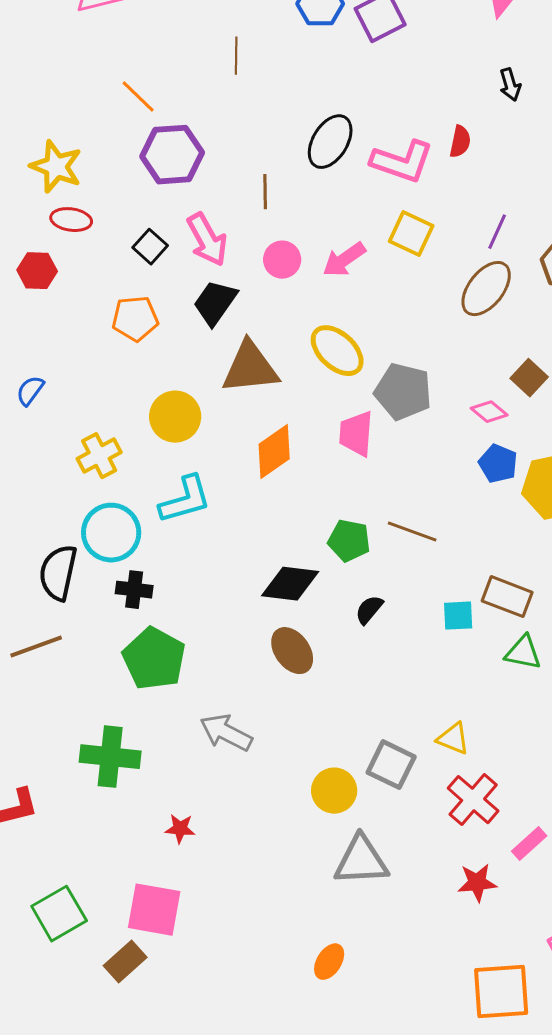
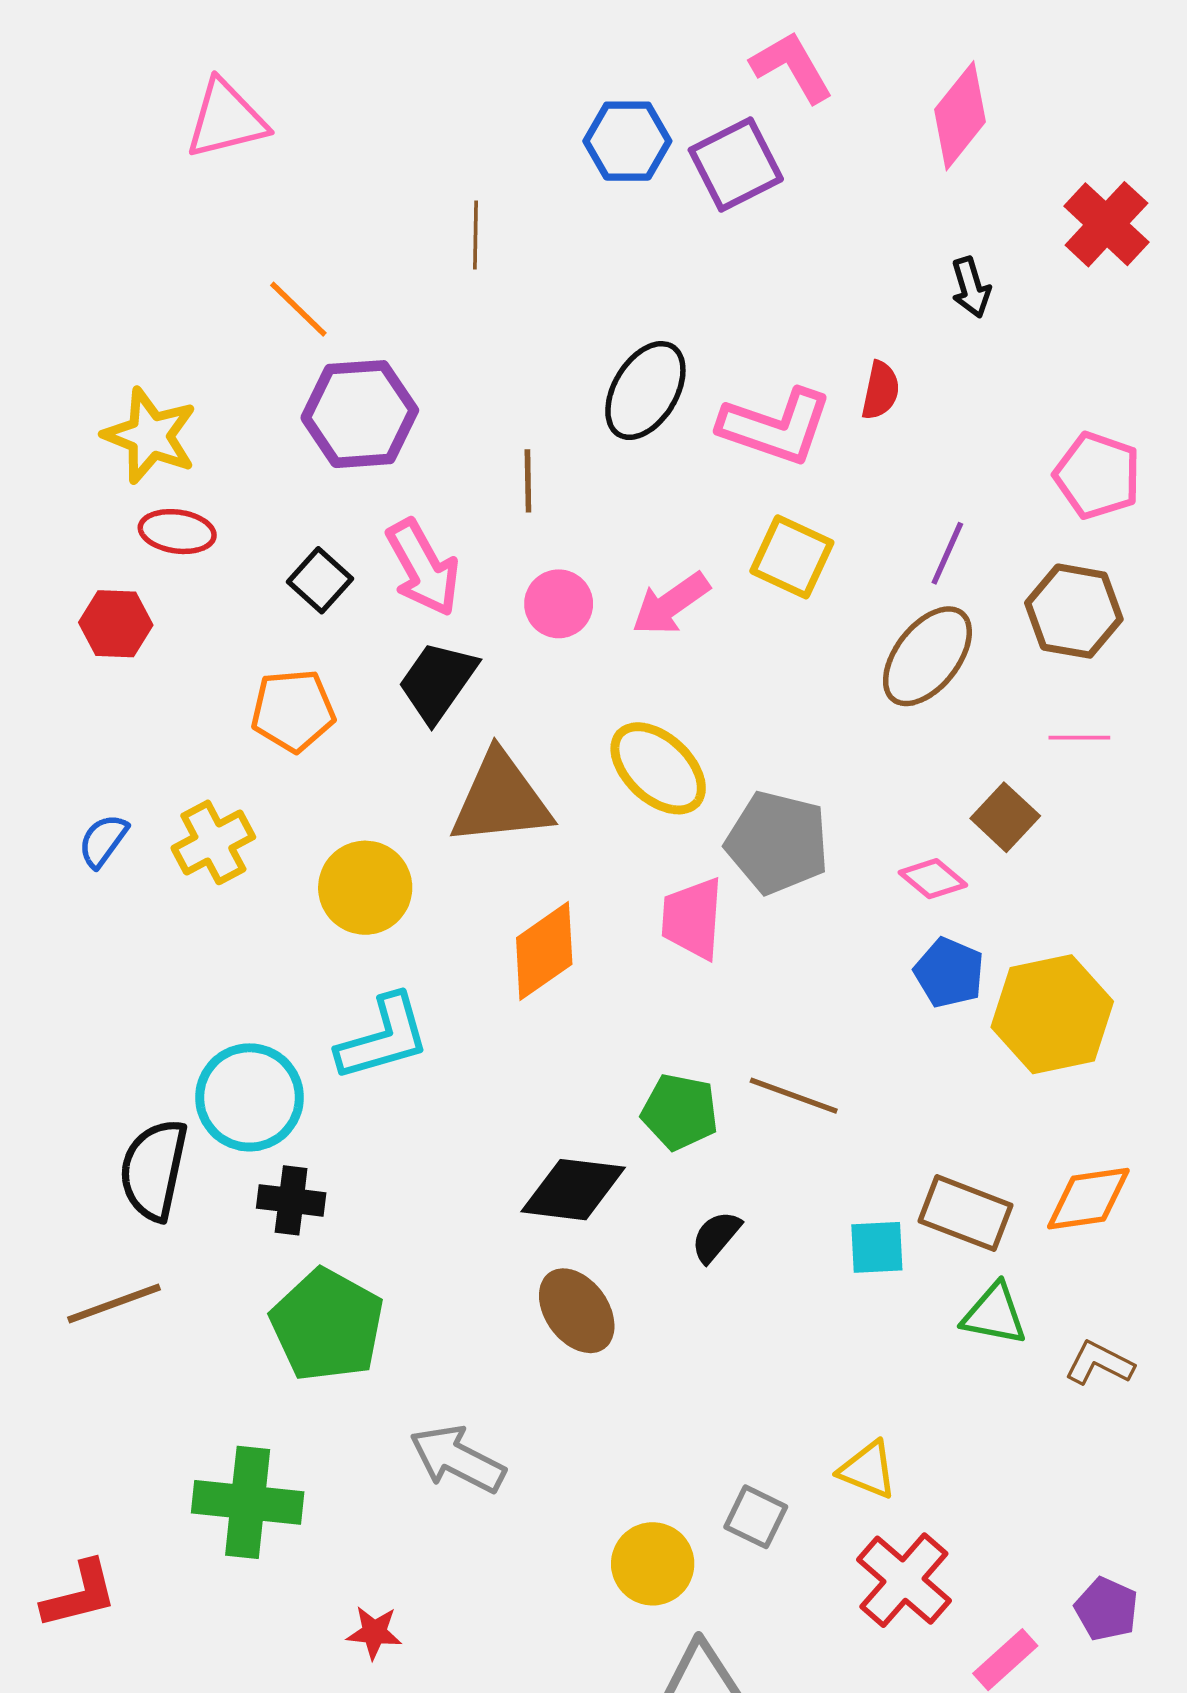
yellow cross: (99, 456) -> (213, 842), moved
gray square: (391, 765) -> (756, 1517), size x0.7

